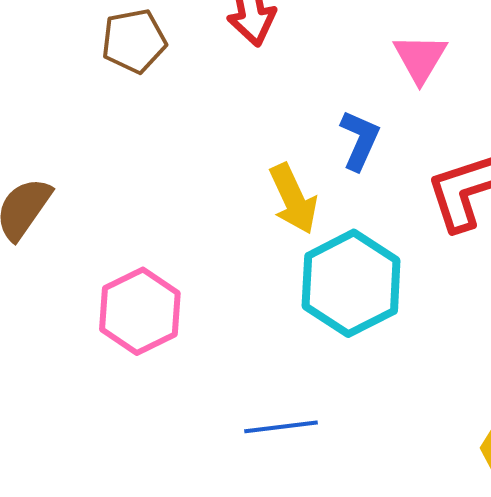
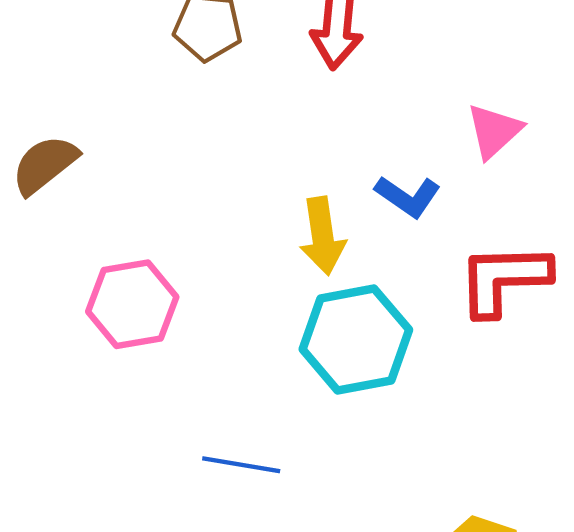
blue L-shape: (360, 140) -> (408, 196), turned 84

